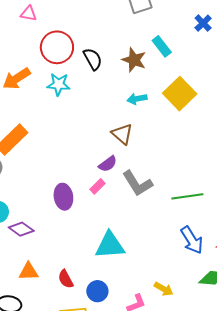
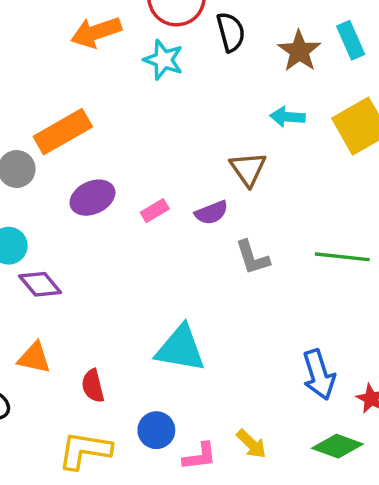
gray L-shape: (137, 183) -> (252, 257), size x0.7
pink rectangle: (97, 186) -> (155, 211), moved
green line: (187, 196) -> (342, 257), moved
purple ellipse: (63, 197) -> (92, 198), moved, turned 60
blue circle: (97, 291) -> (156, 430), moved

